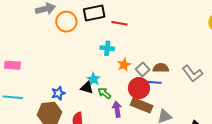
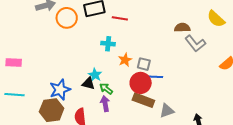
brown semicircle: (161, 68) -> (182, 28), moved
gray square: (143, 69) -> (144, 64), turned -32
gray L-shape: (192, 74) -> (195, 43), moved
blue star: (58, 93) -> (60, 90), size x1.5
purple arrow: (117, 109) -> (105, 104), moved

